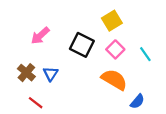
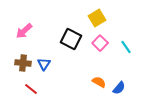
pink arrow: (40, 36) -> (24, 31), moved
brown cross: (26, 73) -> (23, 63), turned -35
orange semicircle: (114, 80) -> (99, 82), moved, size x0.6

